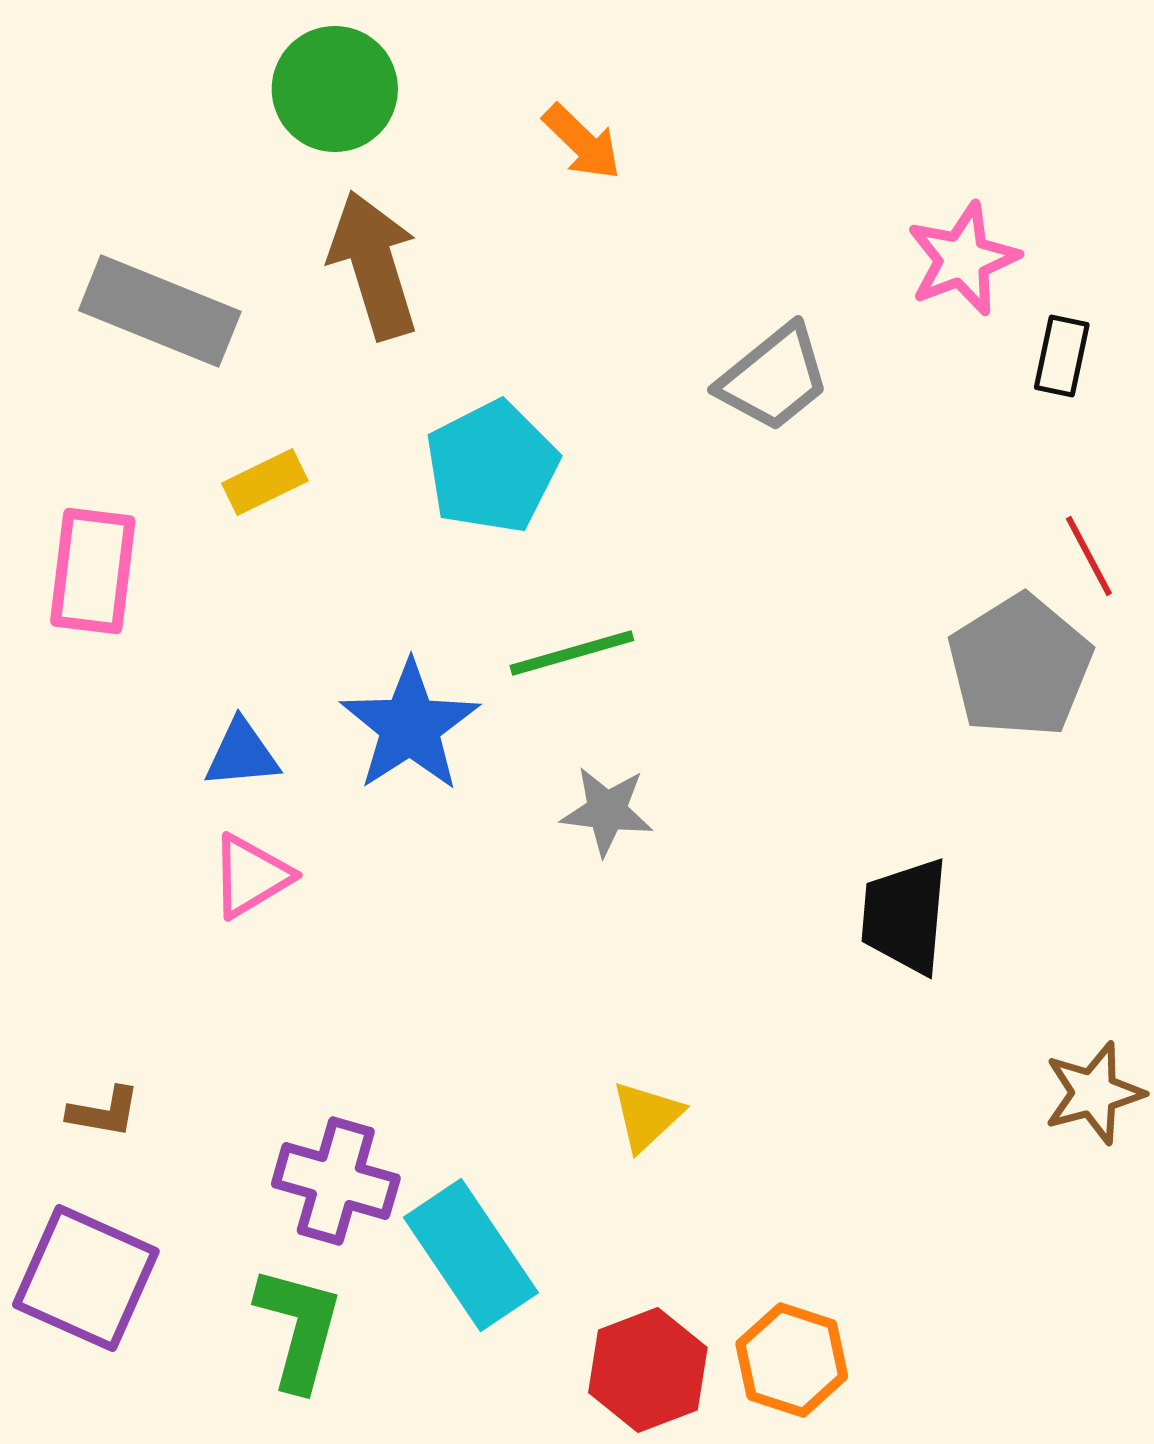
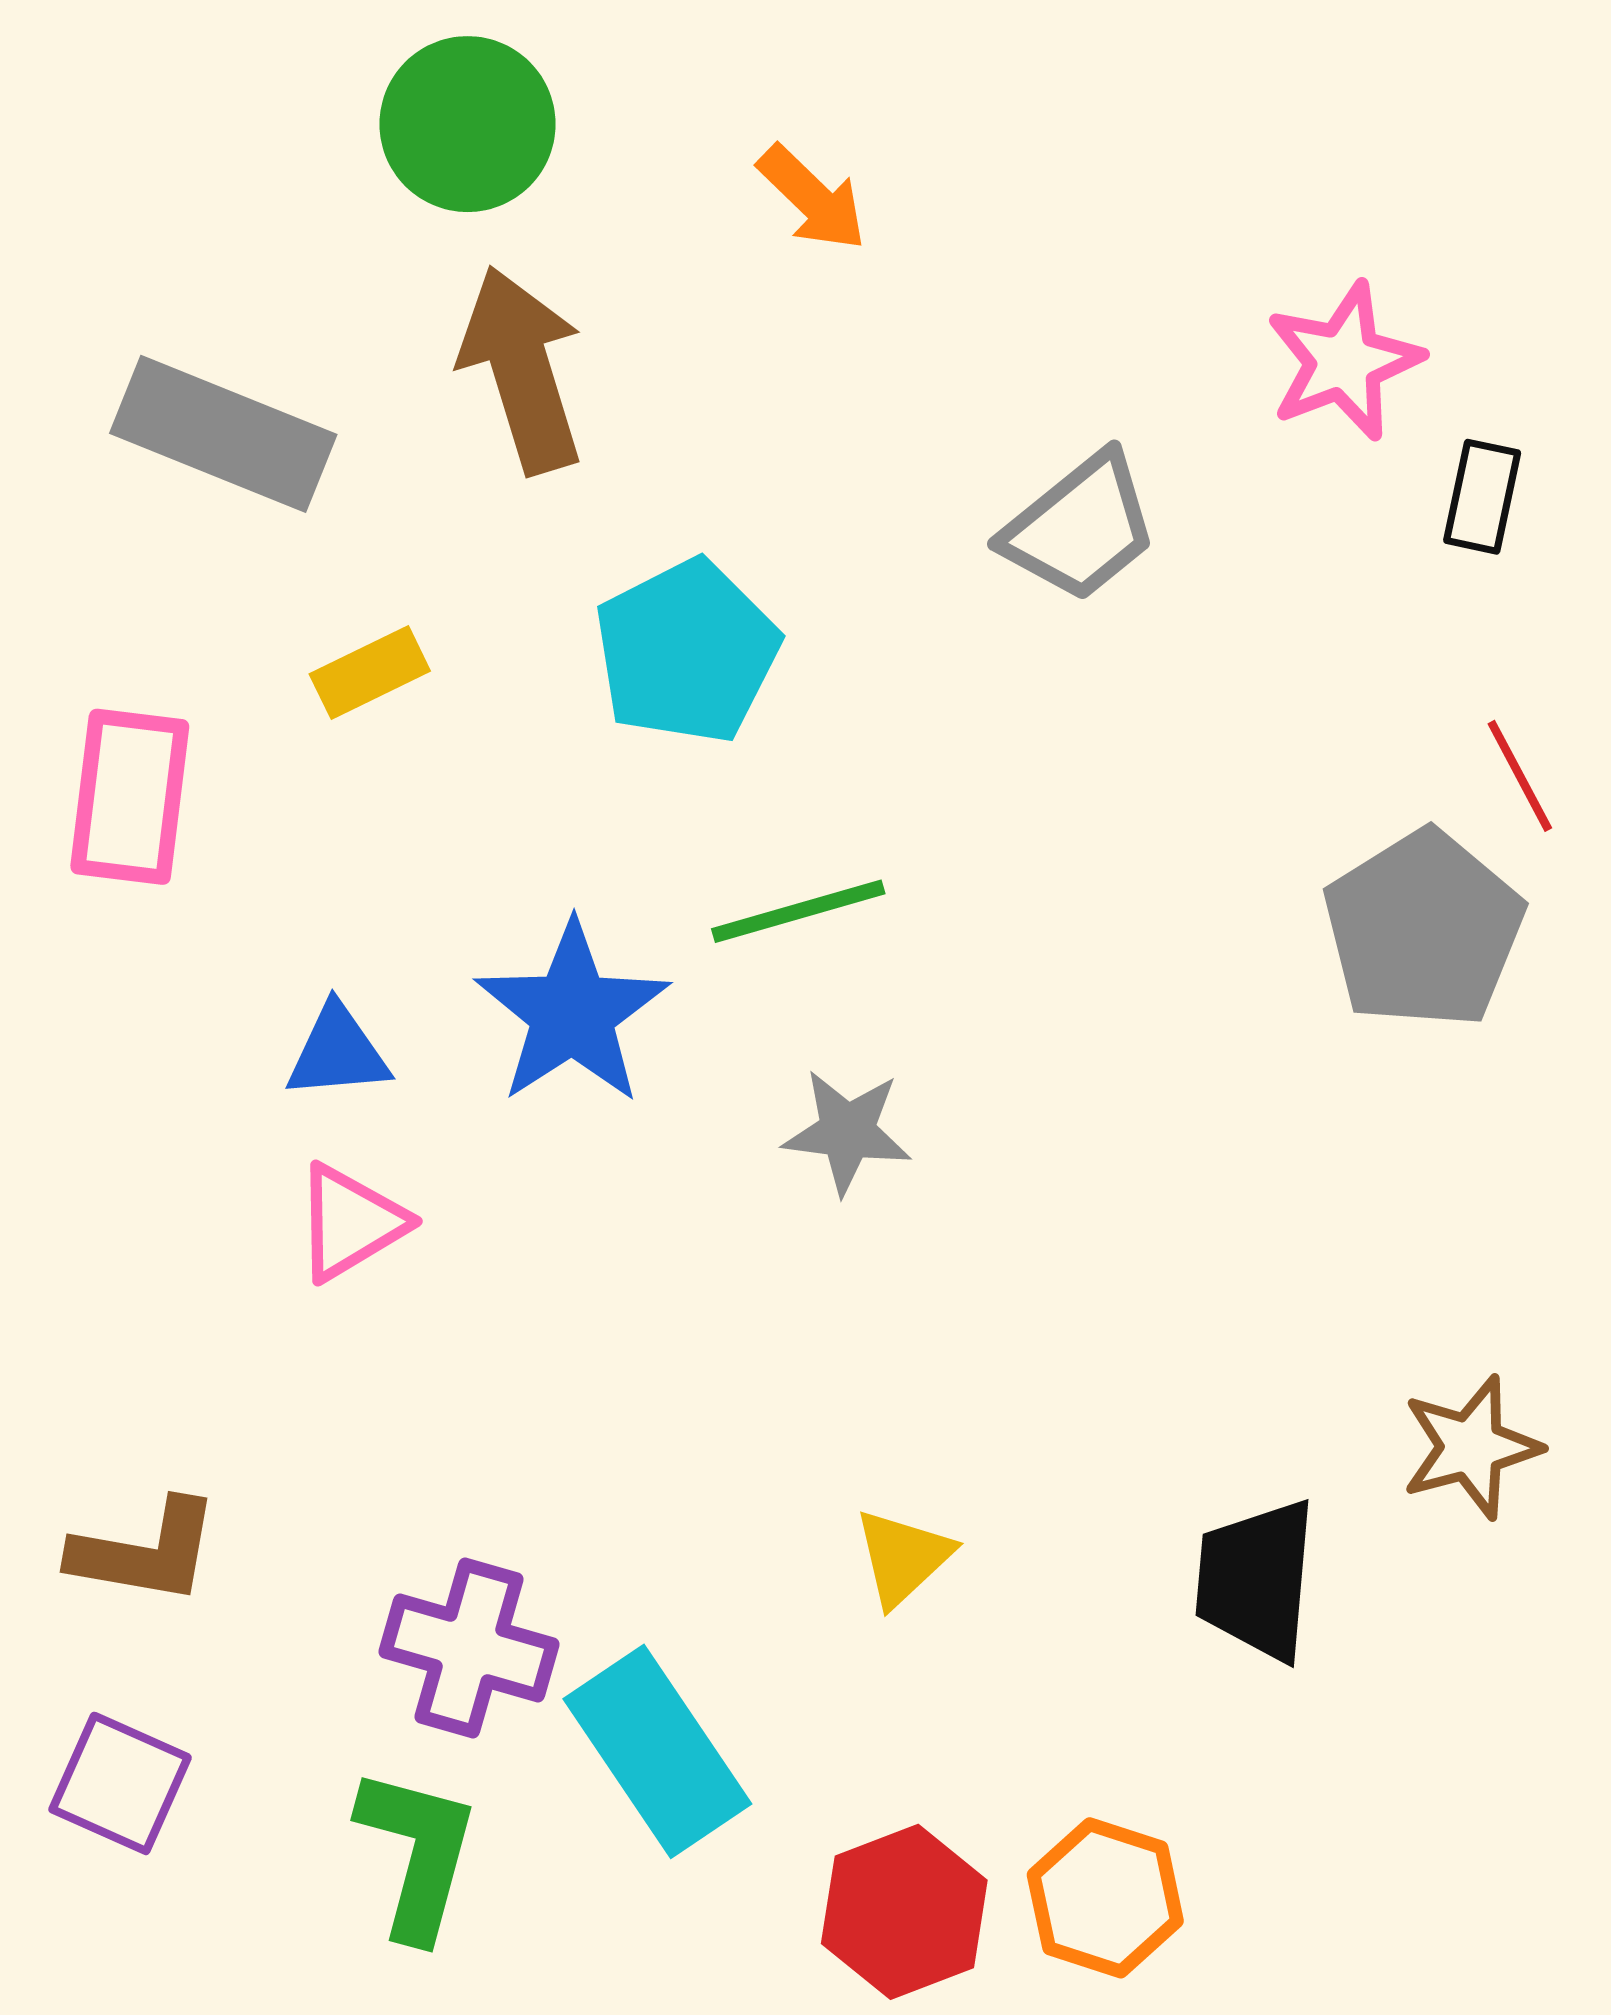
black trapezoid: (905, 916) -> (1256, 1580), moved
brown star: (1094, 1093) -> (1471, 1447), moved
brown L-shape: (104, 1112) -> (145, 1552), size x1.5
purple square: (86, 1278) -> (120, 1783), size x0.7

